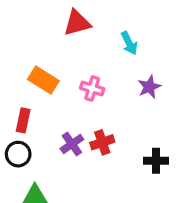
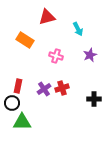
orange rectangle: (43, 80) -> (25, 40), moved
red rectangle: (23, 120) -> (18, 86), moved
black circle: (18, 154) -> (12, 103), moved

